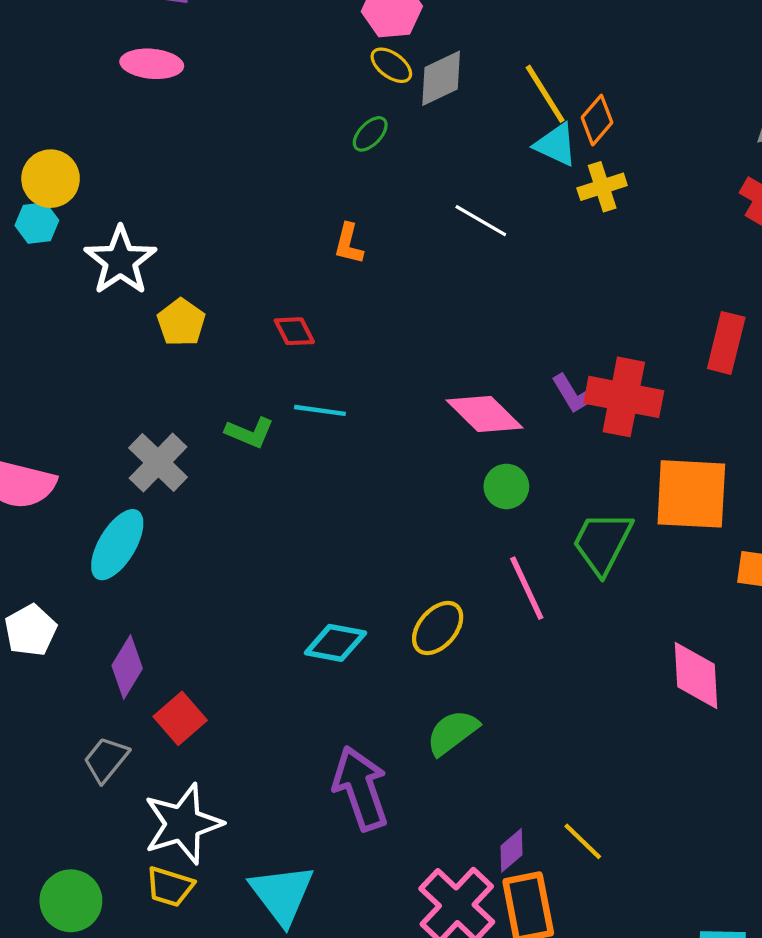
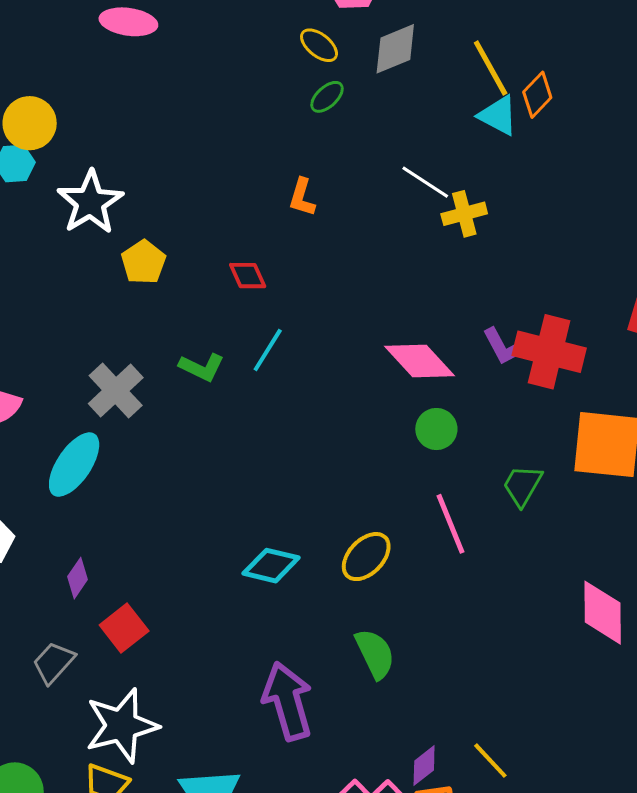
yellow ellipse: (391, 65) -> (319, 45), moved
yellow cross: (602, 187) -> (464, 214), moved
cyan line: (320, 410) -> (268, 350), turned -69
green trapezoid: (602, 543) -> (522, 485), size x0.7
purple diamond: (127, 667) -> (77, 578), size x0.7
green semicircle: (452, 732) -> (375, 654), turned 98

